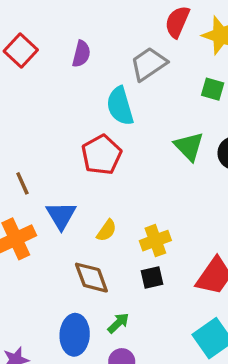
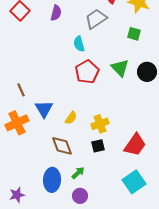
cyan semicircle: (120, 106) -> (79, 44), size x0.7
red pentagon: (102, 155) -> (87, 72), moved

